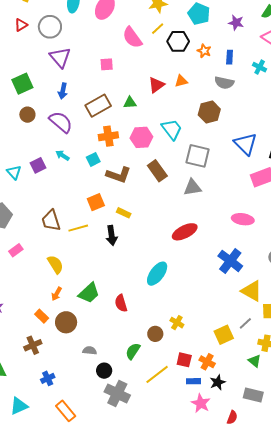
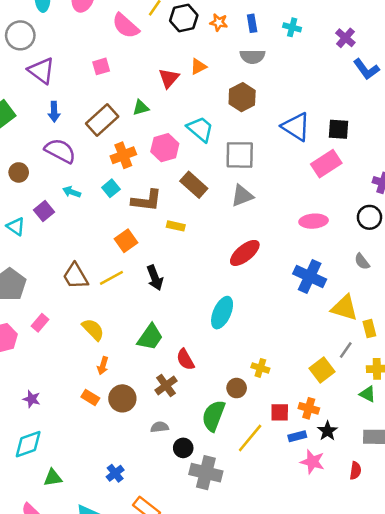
brown circle: (27, 115) -> (19, 172), moved
yellow rectangle: (124, 213) -> (176, 226), moved
green trapezoid: (89, 293) -> (150, 337), moved
brown cross: (33, 345) -> (166, 386), moved
green semicircle: (133, 351) -> (214, 416), size x1.4

